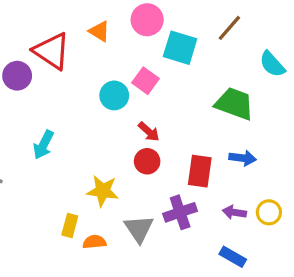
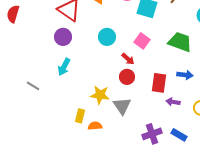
purple circle: (17, 76) -> (63, 37), moved
pink square: (145, 81) -> (142, 41), moved
purple cross: (180, 212) -> (152, 134), moved
purple arrow: (234, 212) -> (173, 102), moved
gray triangle: (139, 229) -> (122, 106), moved

